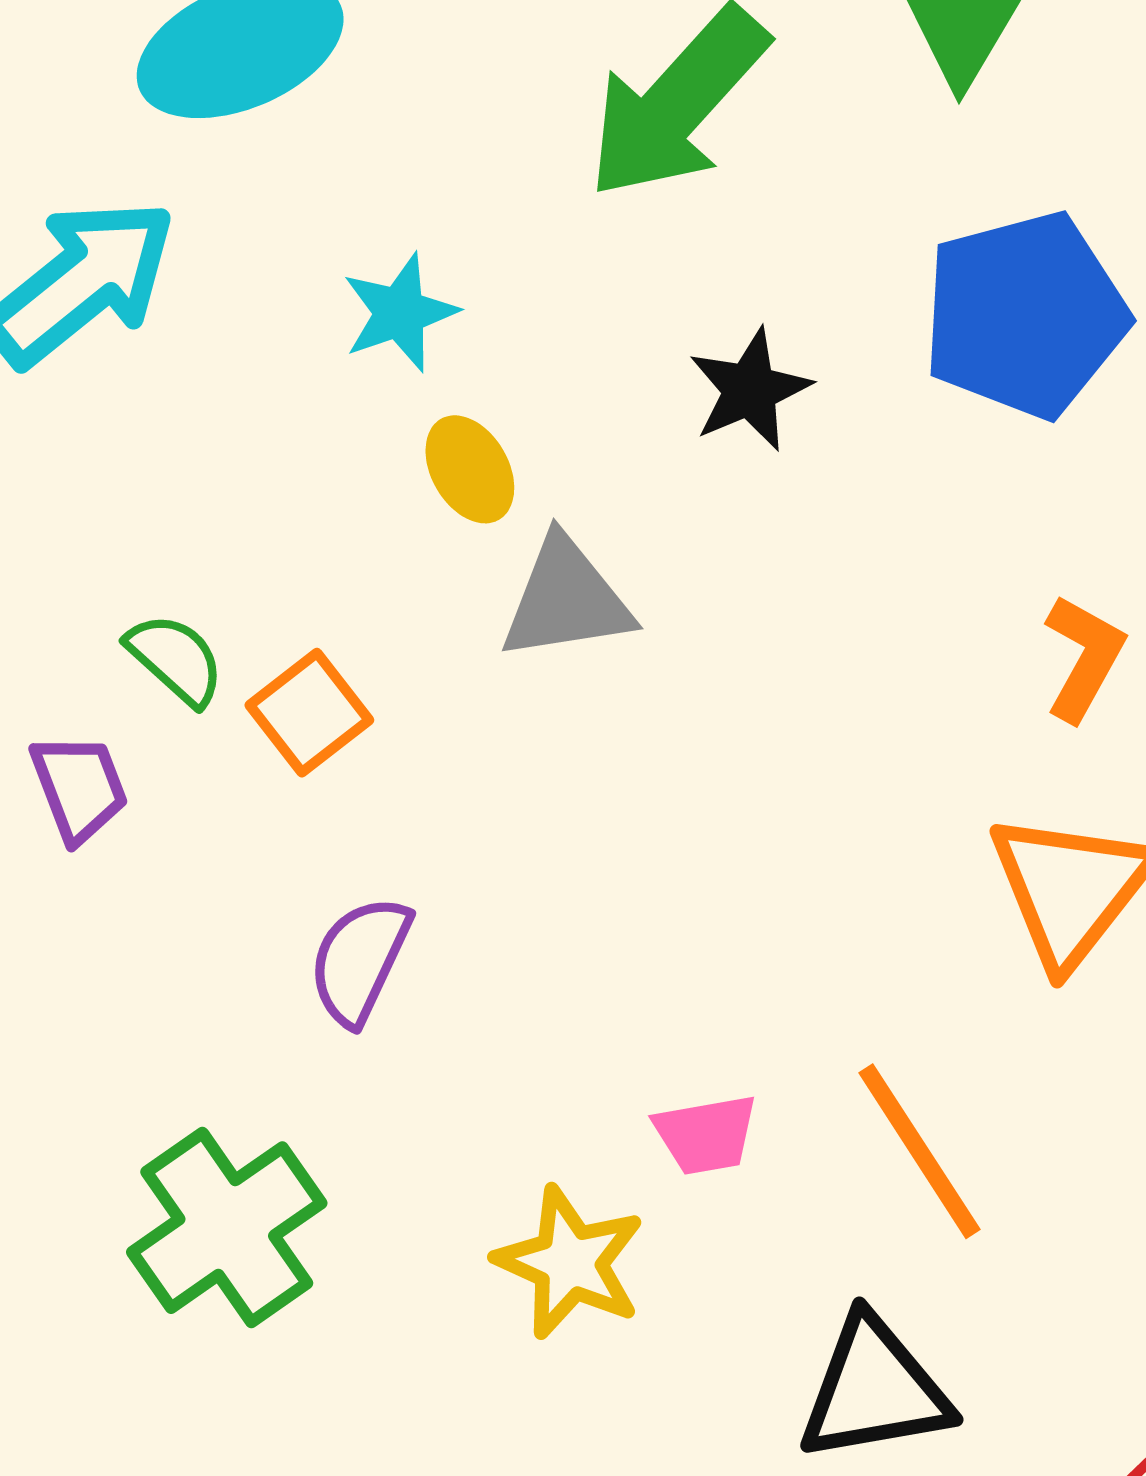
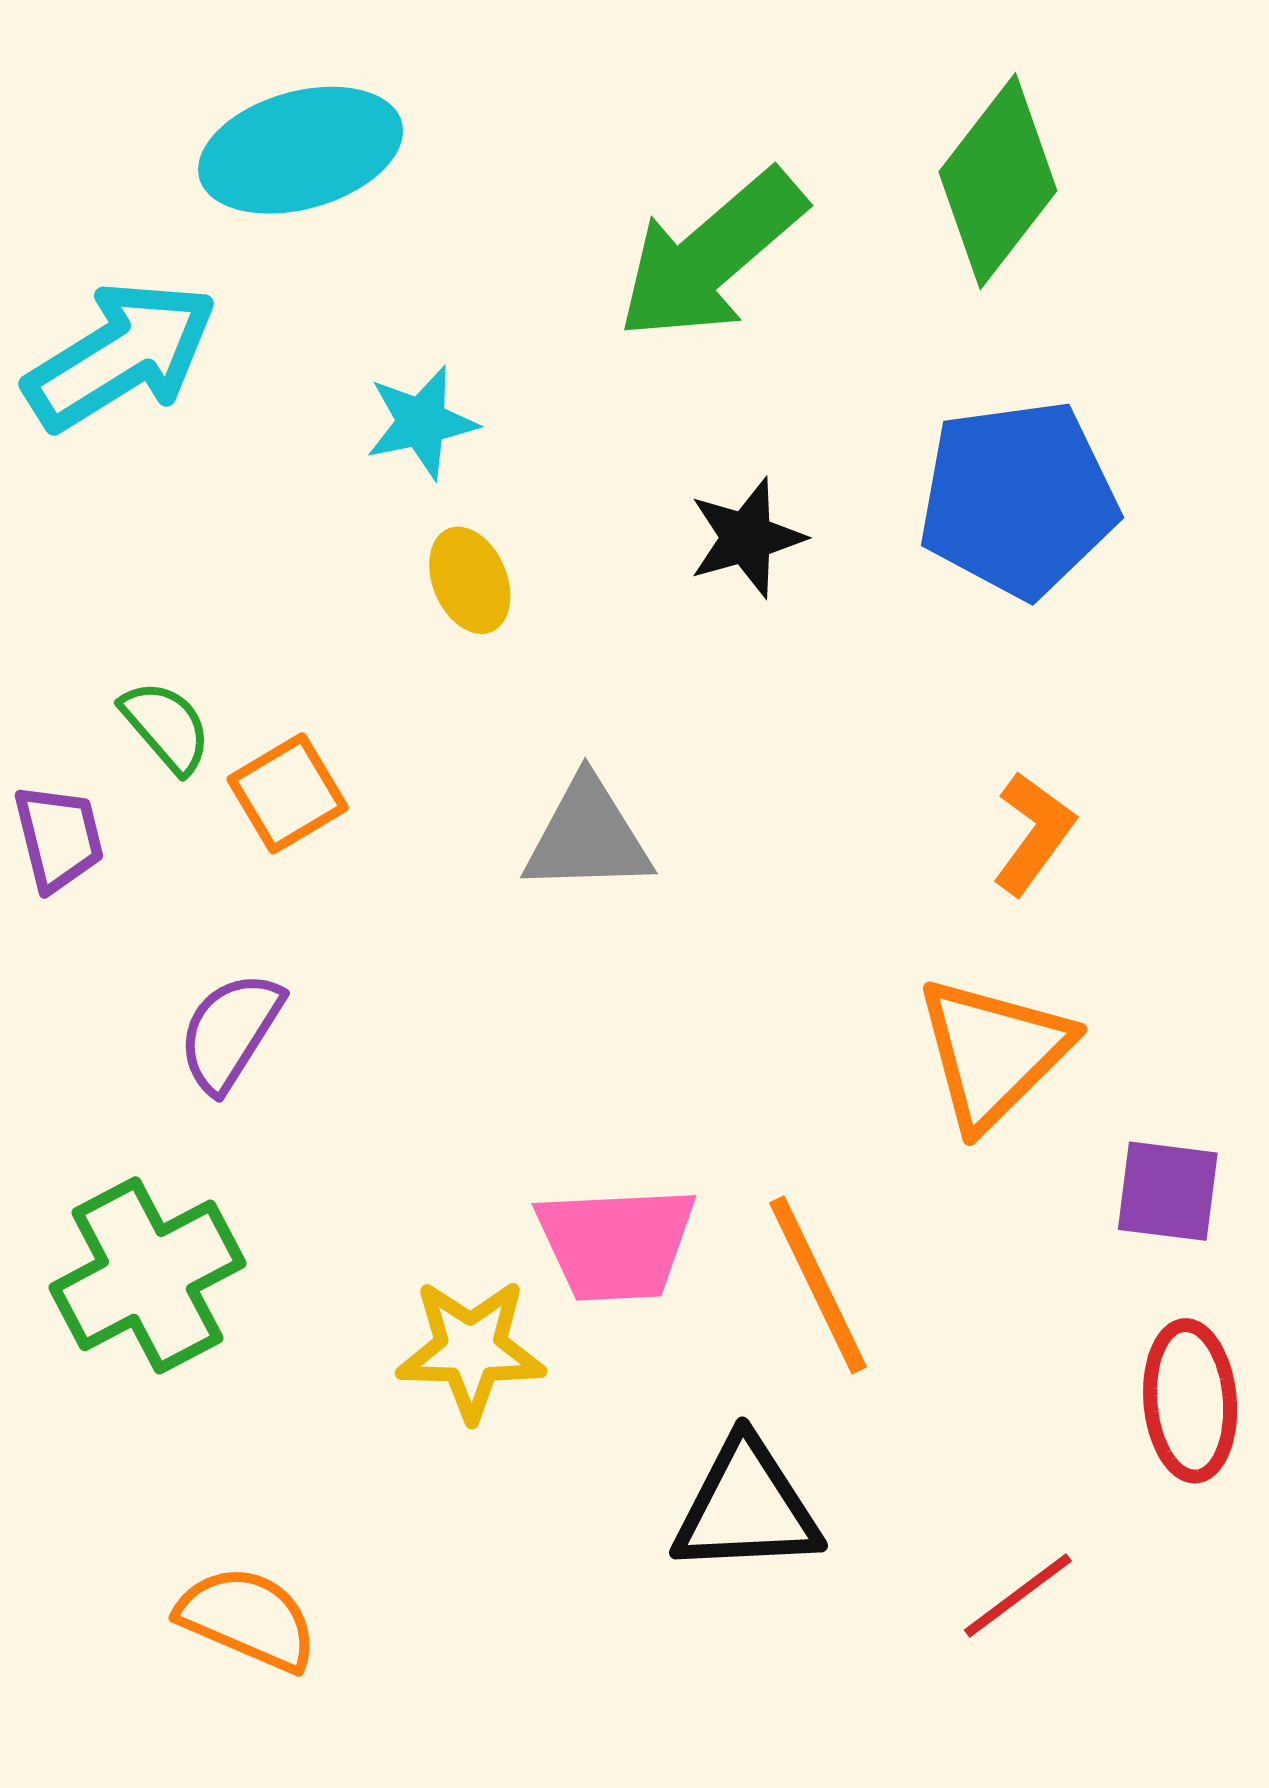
gray triangle: (566, 599) -> (588, 836), moved
purple semicircle: (360, 960) -> (230, 1032), moved
pink trapezoid: (706, 1134) -> (616, 1243), size x1.6
yellow star: (570, 1263) -> (471, 1350), turned -30

